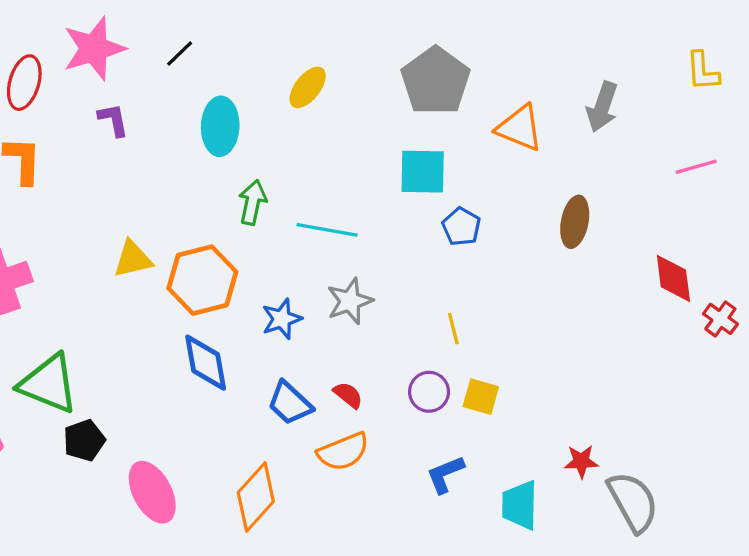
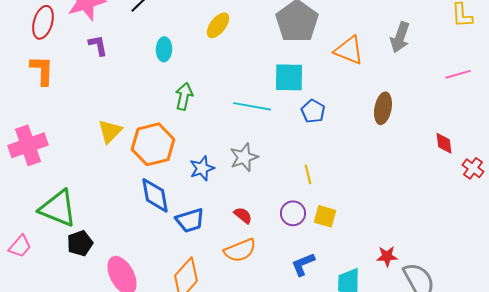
cyan ellipse: (220, 126) -> (164, 49), size x0.7
cyan line: (327, 230) -> (252, 106), moved
yellow triangle: (133, 259) -> (110, 131), turned -32
red diamond: (673, 278) -> (444, 143), size x0.7
blue trapezoid: (290, 403) -> (190, 220), moved, turned -60

